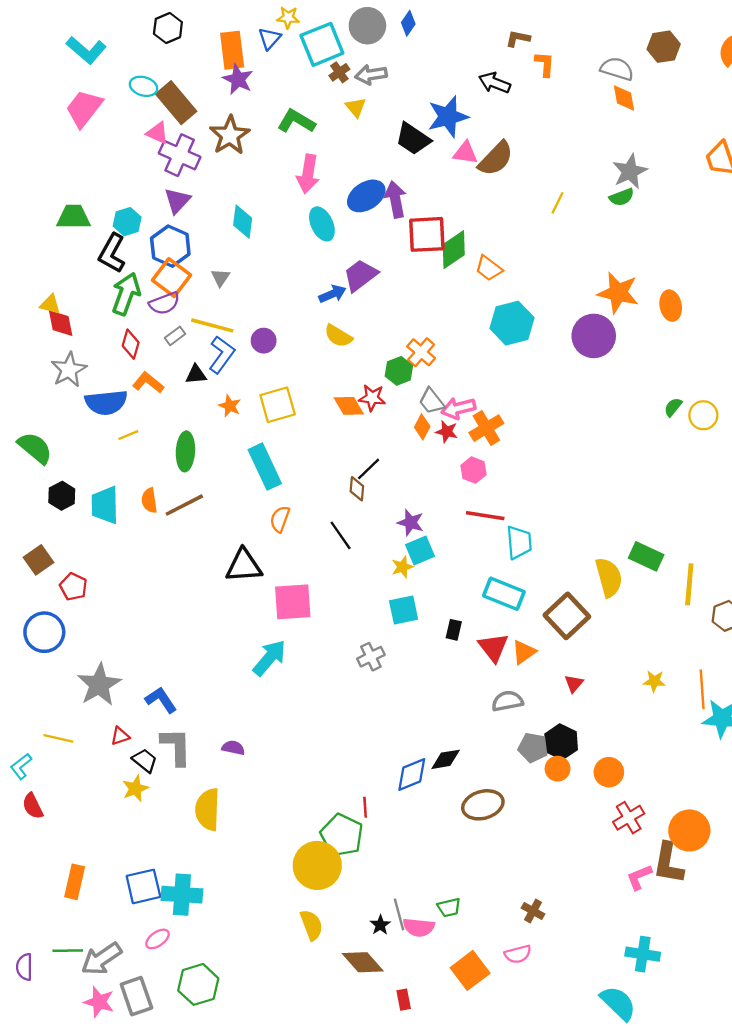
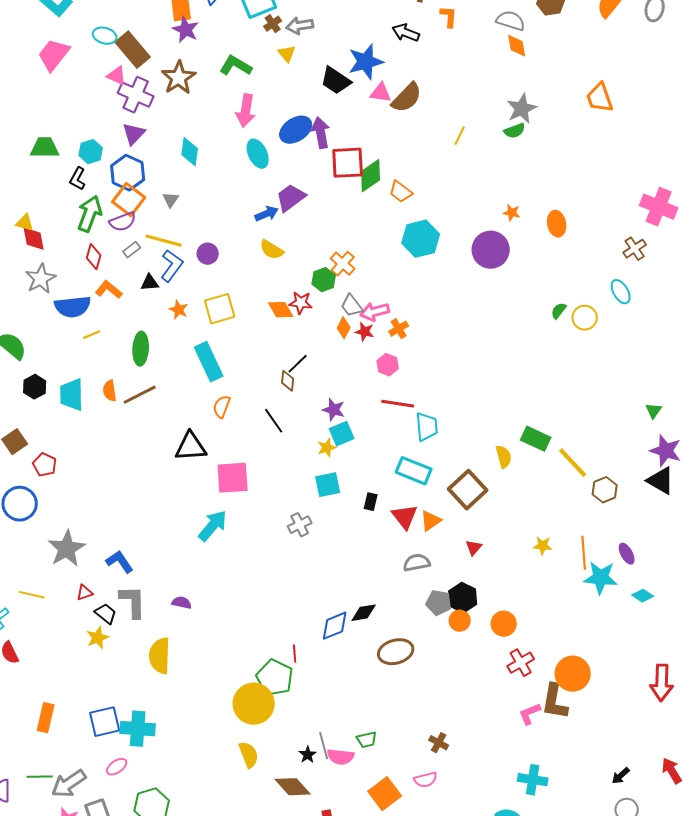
black L-shape: (112, 253) -> (78, 179), size x0.7
orange star: (618, 293) -> (512, 213), size x0.5
orange cross: (486, 428) -> (399, 329), size x0.7
yellow semicircle: (609, 577) -> (504, 457), size x0.7
yellow line: (689, 584) -> (573, 463), turned -48

